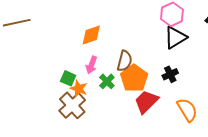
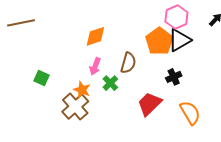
green square: (68, 78) -> (42, 78), moved
orange pentagon: (134, 78) -> (159, 41), moved

